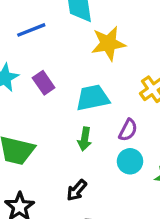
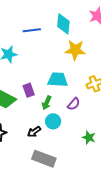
purple rectangle: (44, 83) -> (29, 90), moved
cyan circle: (130, 161) -> (53, 121), moved

